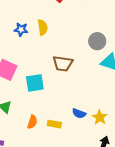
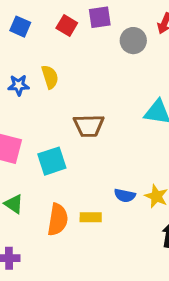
gray circle: (97, 41) -> (133, 41), moved
orange semicircle: (32, 122) -> (58, 220), size x1.5

